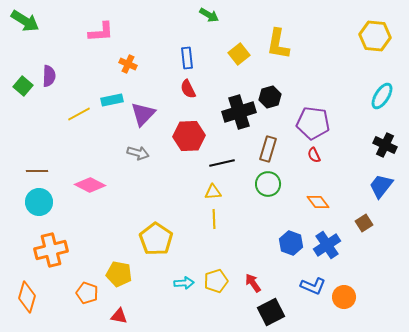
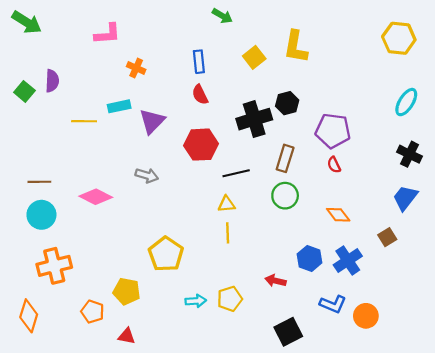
yellow line: (79, 114) -> (84, 121), turned 30
gray arrow: (138, 153) -> (147, 175), moved
red arrow: (253, 283) -> (275, 281), moved, turned -42

